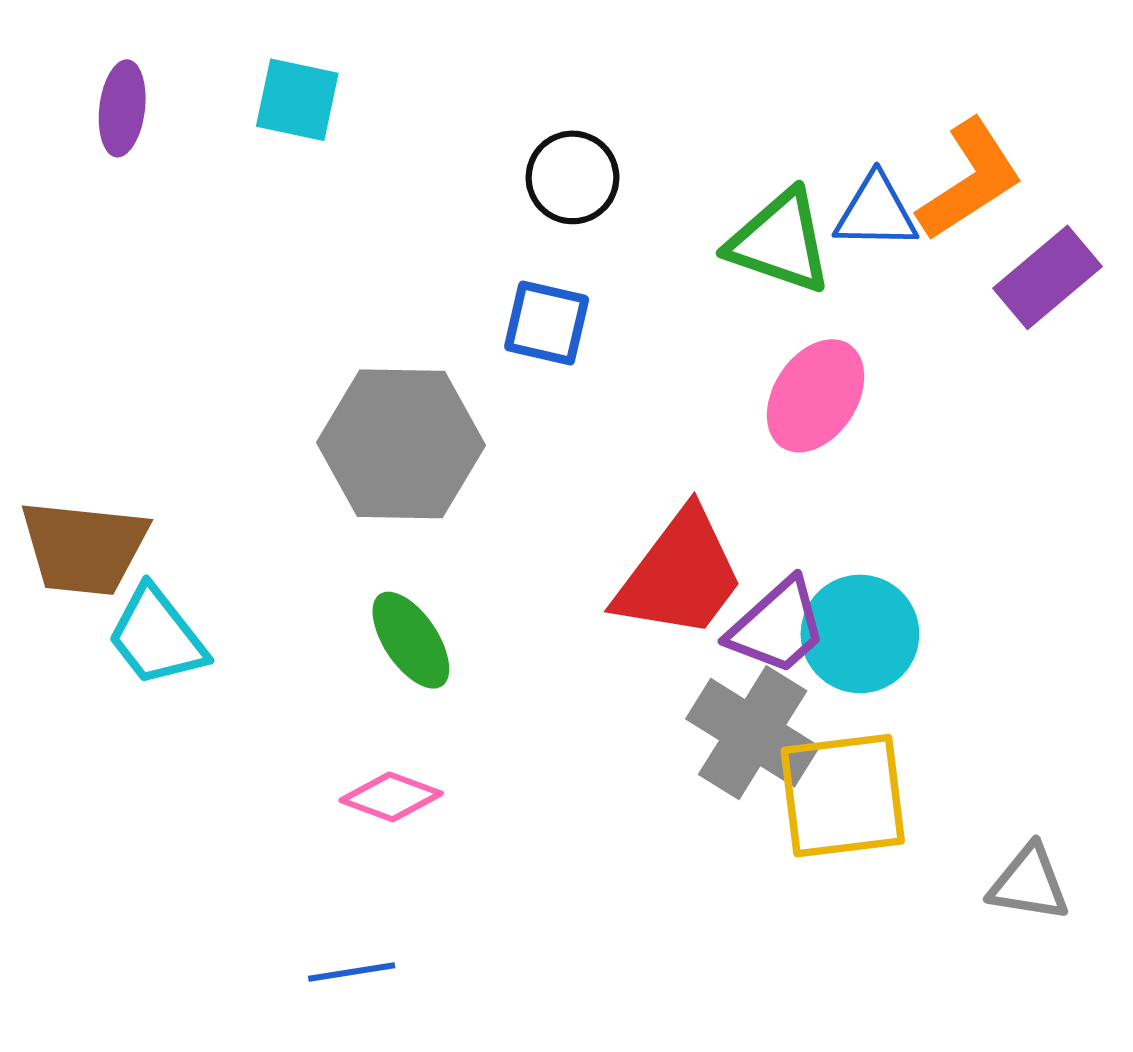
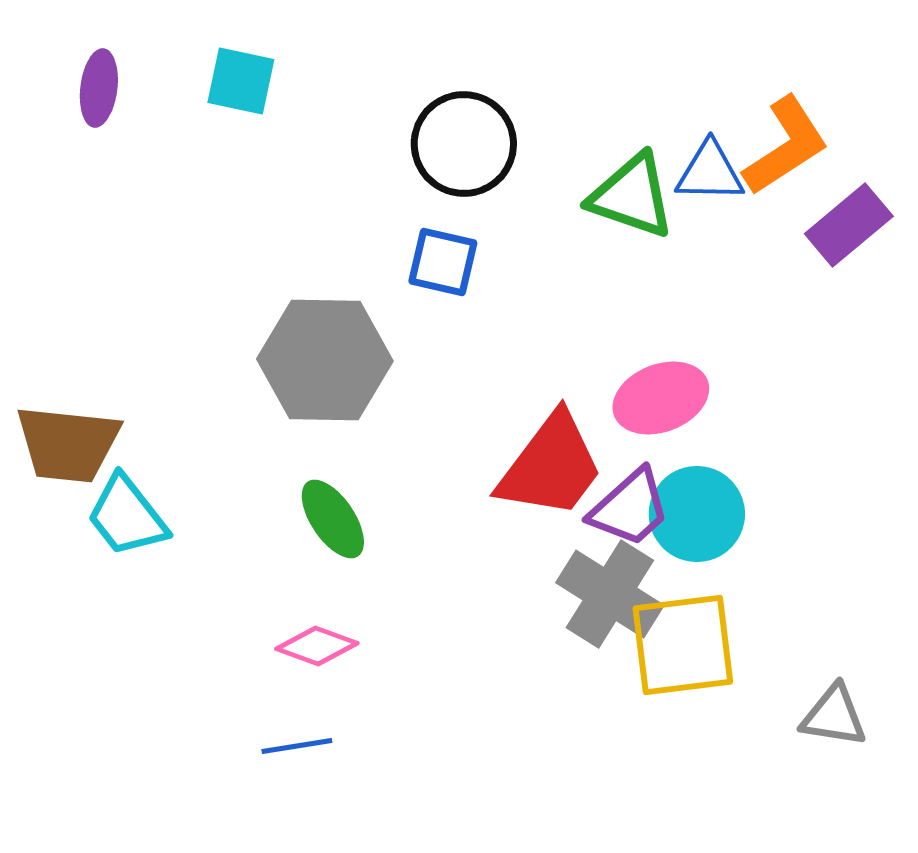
black circle: (572, 177) -> (464, 144), size x1.4
pink ellipse: (816, 396) -> (661, 398), moved, turned 36
blue line: (352, 972) -> (297, 746), moved

